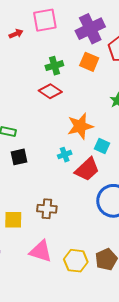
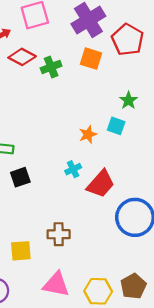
red diamond: (50, 91) -> (22, 57), moved
orange star: (80, 126) -> (88, 134), size x0.6
cyan square: (102, 146) -> (116, 126), moved

